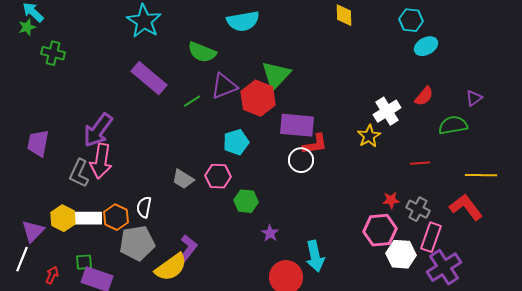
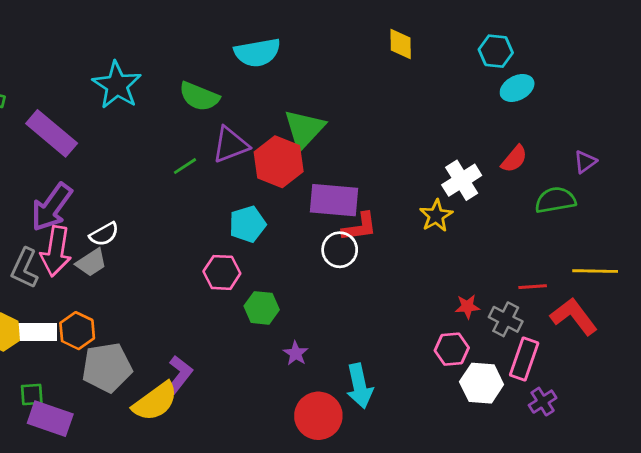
cyan star: (144, 21) -> (117, 85), moved
purple rectangle: (149, 78) -> (52, 133), moved
red line: (420, 163) -> (533, 287), moved
gray trapezoid: (183, 179) -> (91, 263), moved, turned -65
white semicircle: (144, 207) -> (104, 234), moved, turned -130
pink hexagon: (380, 230) -> (452, 349), size x0.7
purple cross: (444, 267) -> (543, 402), size x0.6

